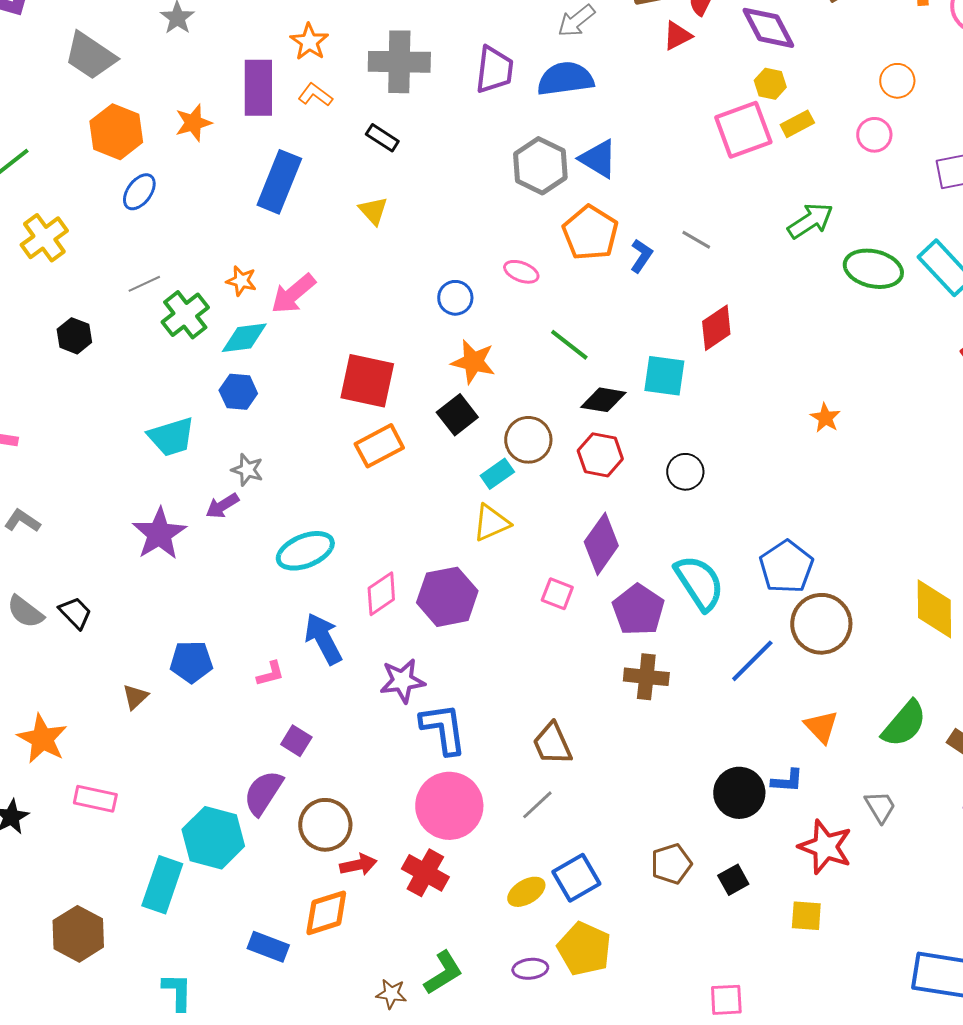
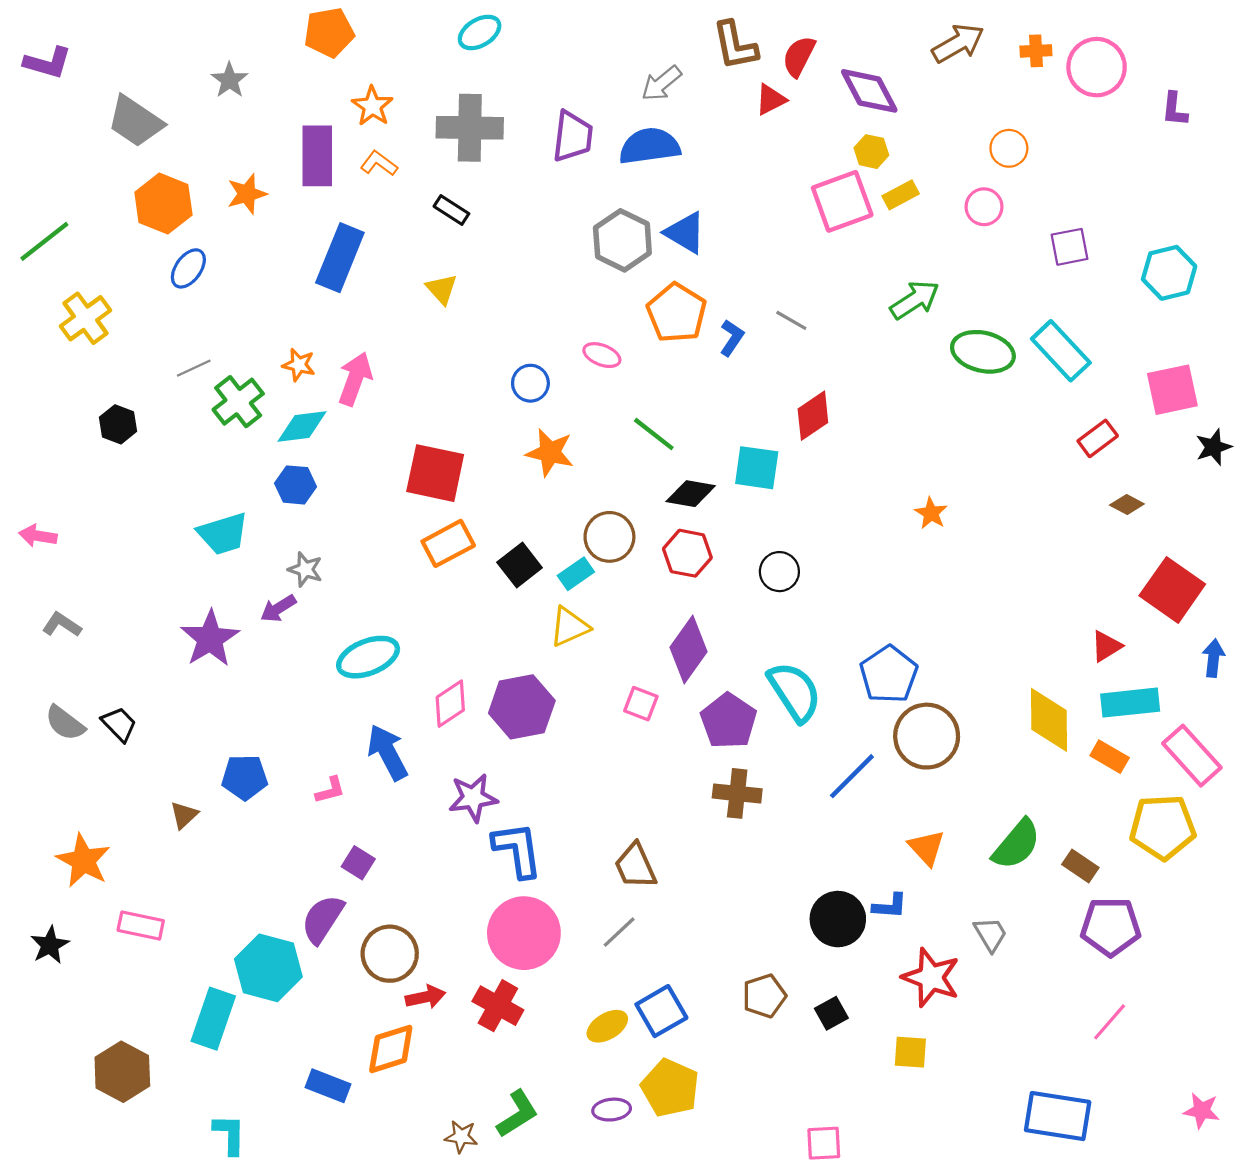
pink arrow: (293, 294) -> (355, 379), turned 150
black square: (457, 415) -> (520, 565), moved

